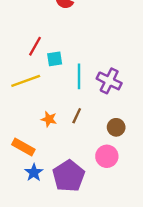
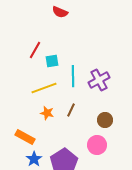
yellow line: (26, 81) -> (44, 88), moved
purple cross: (109, 81) -> (99, 80), turned 35

